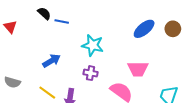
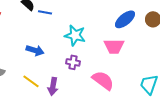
blue arrow: (51, 61) -> (35, 50), turned 48
pink trapezoid: (138, 69) -> (114, 46), moved

